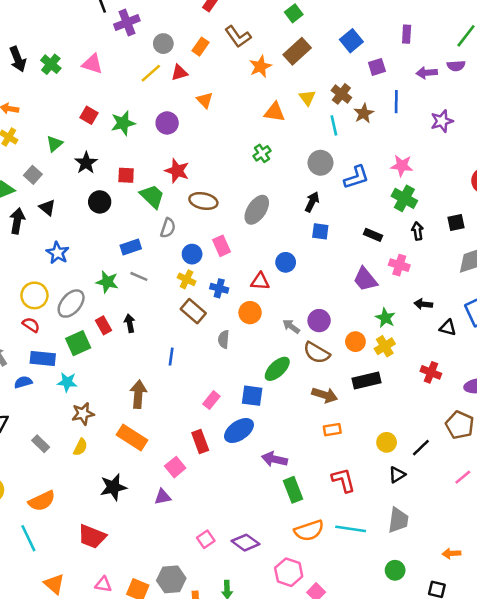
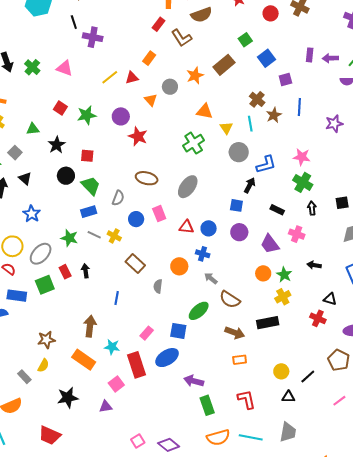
green square: (294, 13) -> (245, 40), moved
purple cross: (127, 22) -> (93, 37), turned 30
brown L-shape: (238, 37) -> (182, 38), moved
gray circle: (163, 44) -> (170, 87), moved
purple arrow: (427, 73) -> (330, 58), moved
yellow triangle: (307, 98) -> (226, 128), moved
green triangle: (55, 144) -> (33, 129), turned 32
green cross: (262, 153) -> (194, 143), size x1.5
red star: (177, 171) -> (138, 136), moved
green trapezoid: (152, 196) -> (91, 186), moved
black arrow: (312, 202) -> (250, 185), moved
yellow cross: (187, 279) -> (114, 236), moved
red triangle: (260, 281) -> (186, 227), moved
blue cross: (219, 288) -> (203, 254), moved
purple circle: (319, 321) -> (239, 232), moved
black triangle: (448, 328) -> (330, 299), moved
orange circle: (355, 342) -> (263, 273), moved
cyan star: (67, 382) -> (112, 347), moved
red rectangle: (200, 442) -> (137, 365), size x1.4
gray rectangle: (41, 444) -> (24, 377), moved
black triangle: (397, 475) -> (288, 397), turned 32

